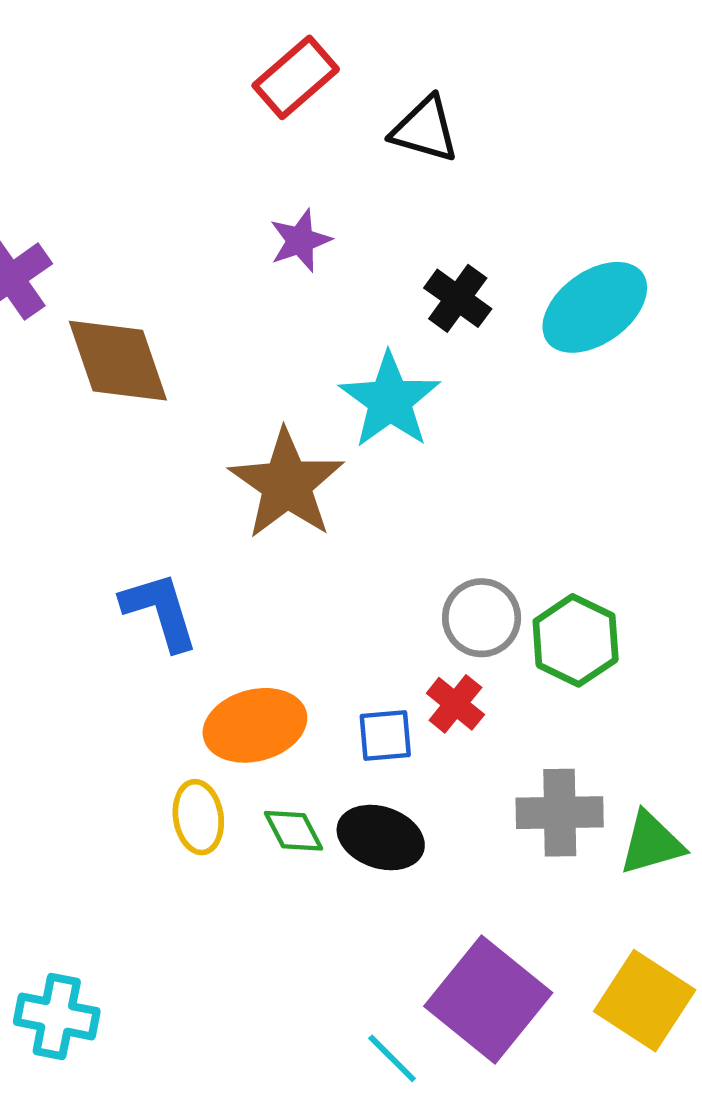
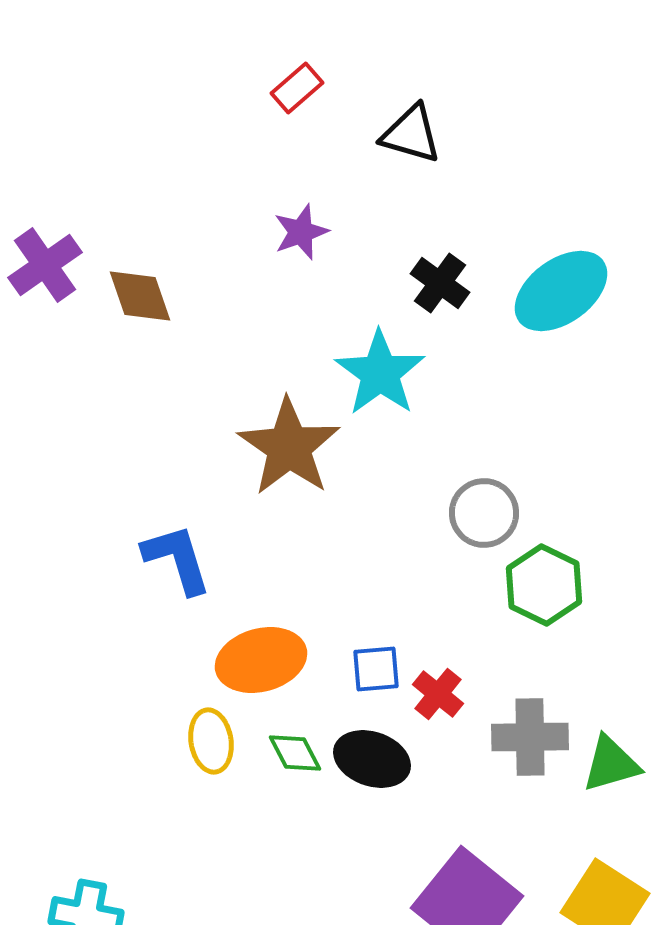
red rectangle: (296, 77) -> (297, 88), size x0.7
brown diamond: (118, 361) -> (140, 296), moved, size x0.7
gray circle: (482, 618) -> (484, 513), moved
red cross: (455, 704) -> (438, 694), moved

